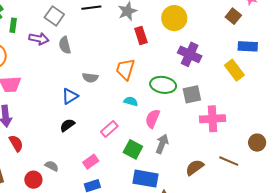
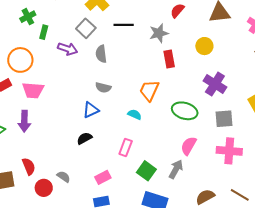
yellow circle: (174, 18) -> (204, 46), size x0.7
gray semicircle: (65, 45) -> (101, 54), moved
gray semicircle: (90, 78) -> (103, 88), moved
gray square: (192, 94) -> (224, 119), moved
cyan semicircle: (131, 101) -> (135, 114), moved
pink semicircle: (153, 119) -> (189, 146), moved
pink rectangle: (109, 129) -> (126, 147), turned -36
red semicircle: (16, 143) -> (29, 166), moved

